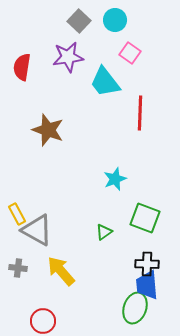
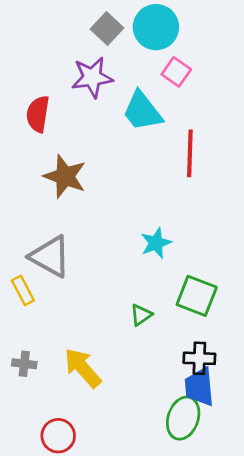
cyan circle: (115, 20) -> (156, 27), size x1.4
red semicircle: (22, 67) -> (38, 114), moved
gray triangle: (37, 230) -> (50, 257), moved

